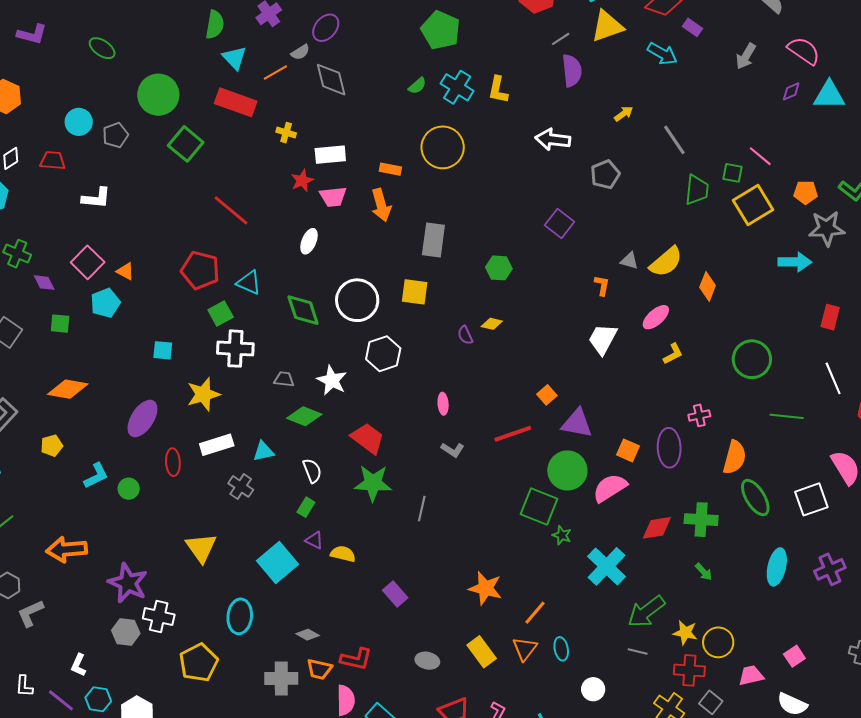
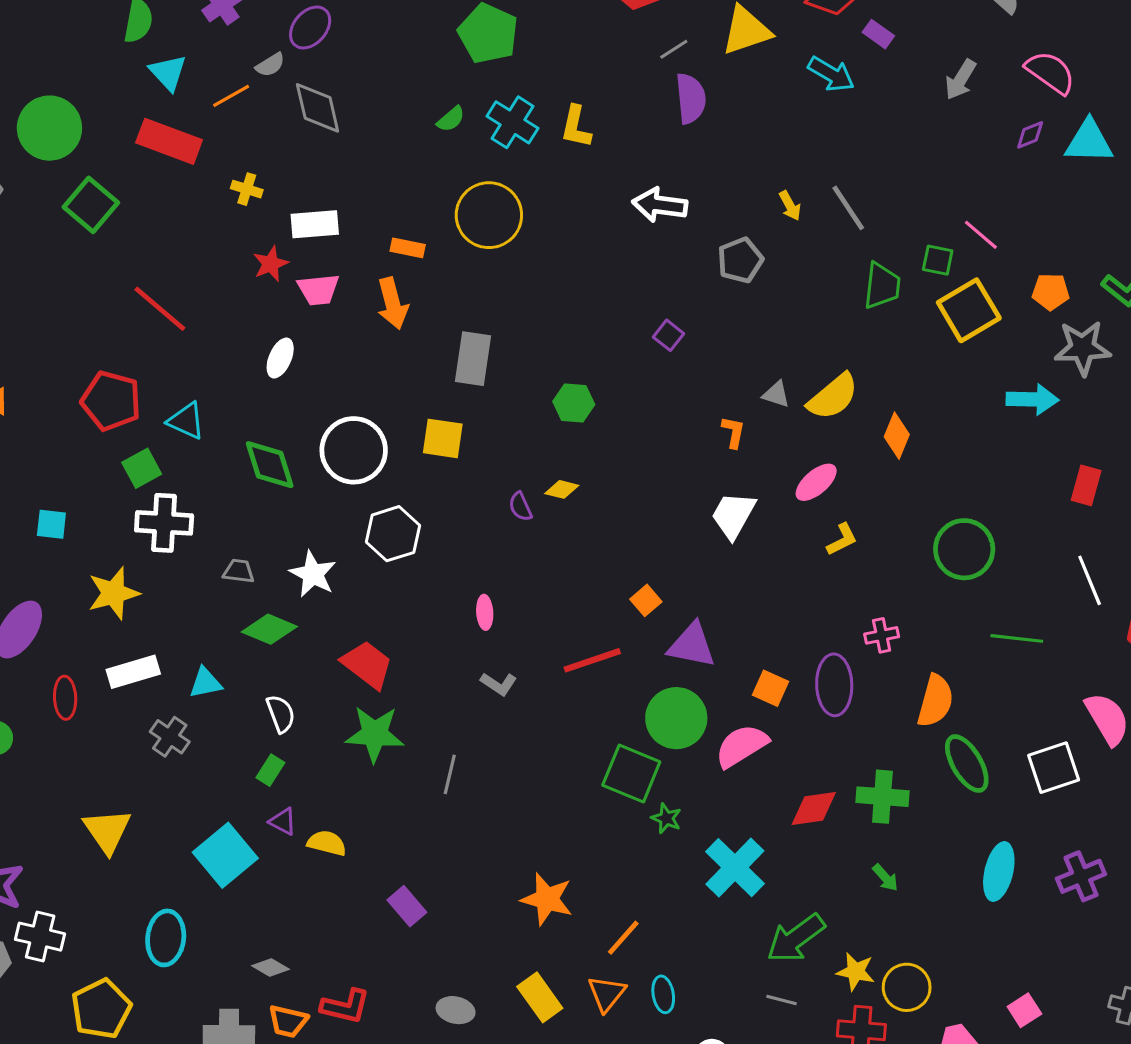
yellow arrow: (624, 114) -> (790, 206), moved, turned 96
purple square: (559, 224) -> (669, 335), size x0.7

